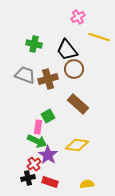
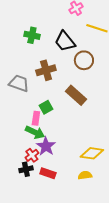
brown circle: (74, 69) -> (84, 60), moved
gray trapezoid: (25, 75) -> (19, 83), moved
yellow diamond: (77, 145) -> (92, 153), moved

